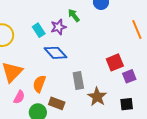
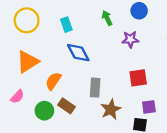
purple star: (58, 27) -> (130, 39), moved
purple square: (129, 76) -> (149, 107), moved
pink semicircle: (19, 97) -> (17, 97), moved

